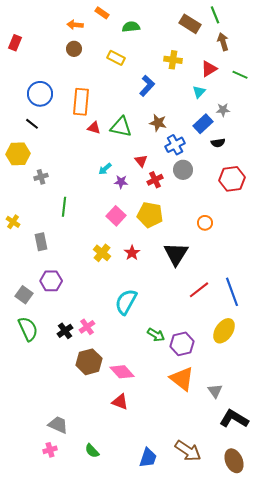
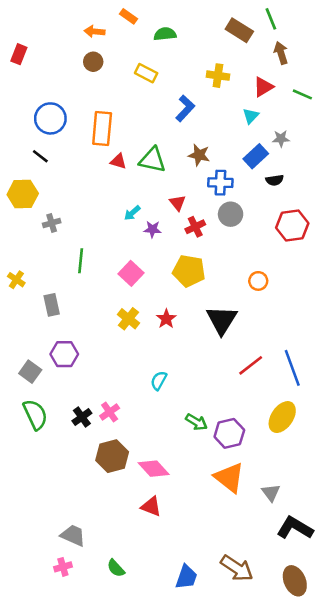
blue cross: (175, 145) -> (220, 183), turned 30
pink square: (116, 216) -> (131, 273), moved
cyan semicircle: (126, 302) -> (159, 380), size x0.6

